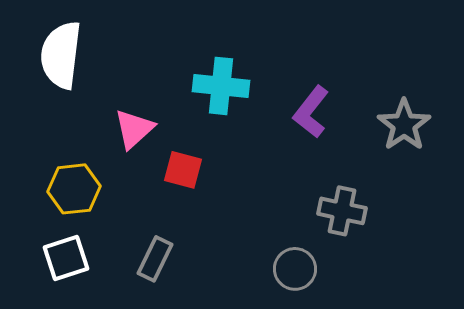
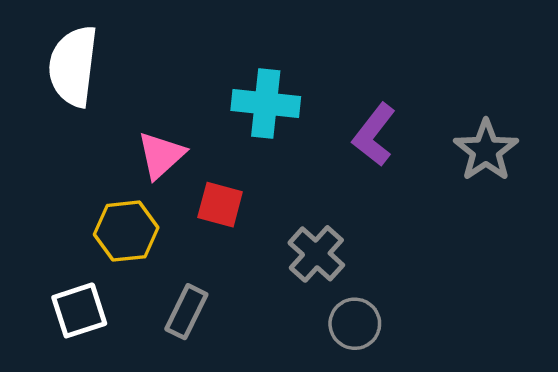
yellow hexagon: (74, 189) -> (126, 231), moved
gray cross: (342, 211) -> (316, 254), moved, turned 30

